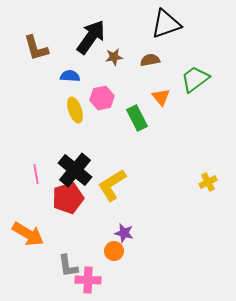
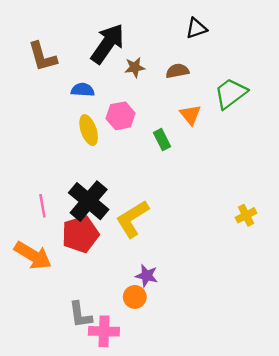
black triangle: (166, 24) -> (196, 28), size x0.6
green rectangle: (137, 118) -> (162, 140), size x0.7
orange arrow: (28, 234) -> (33, 256), moved

